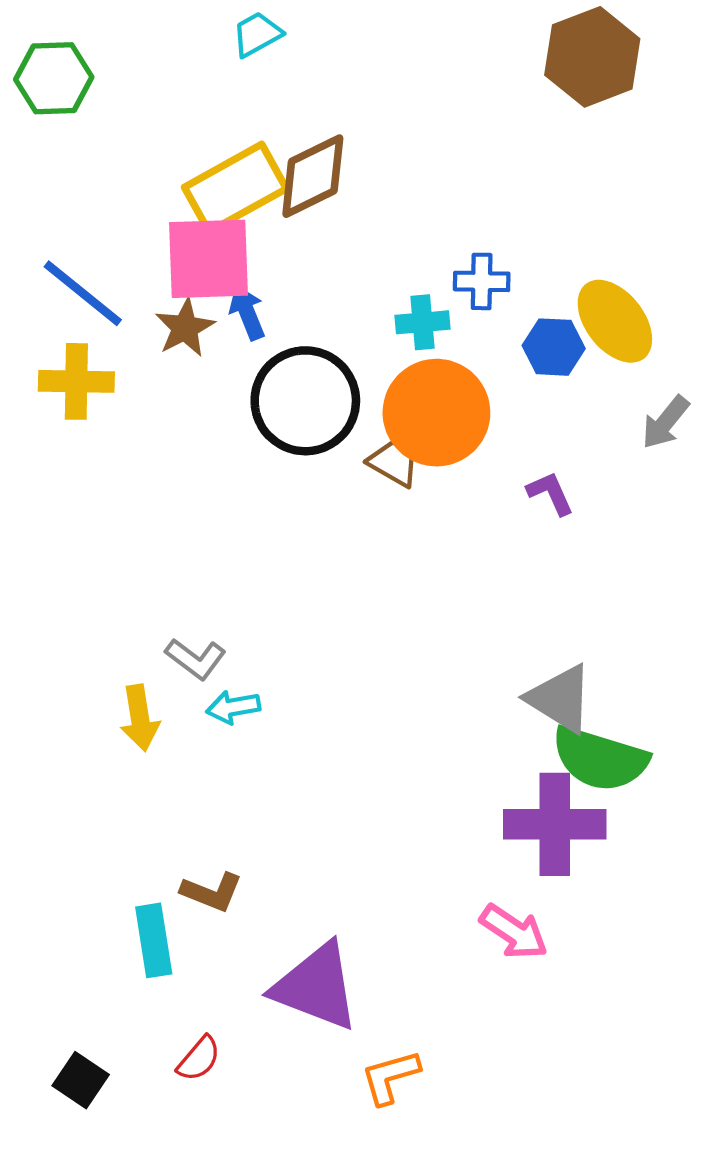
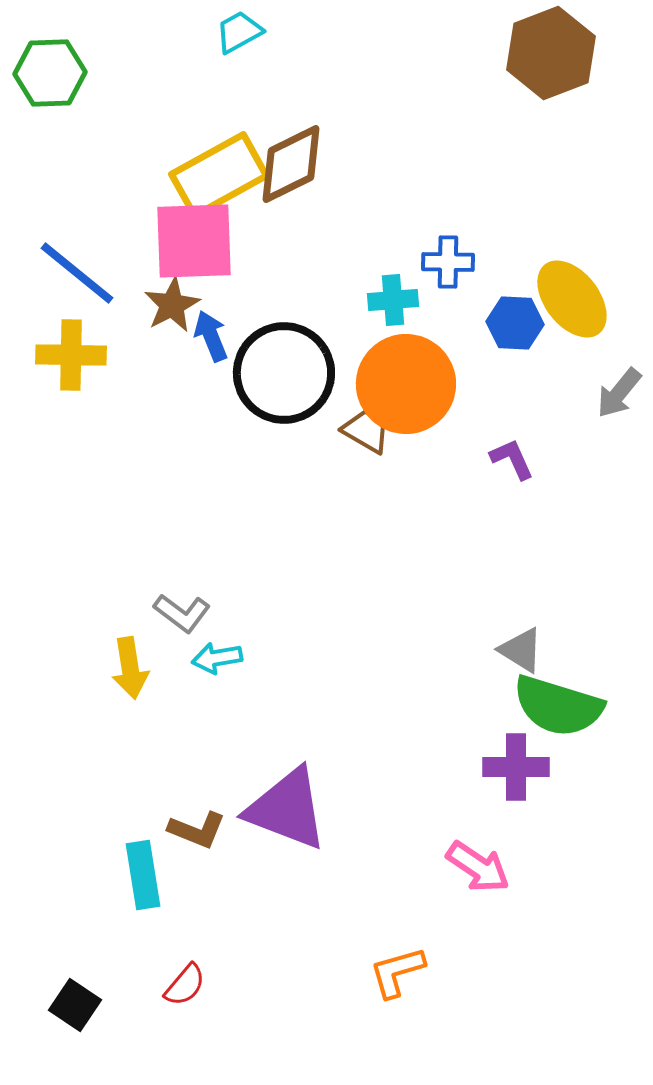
blue arrow: (247, 313) -> (211, 336), moved
gray triangle: (560, 699) -> (521, 650), size x0.7
purple cross: (555, 824) -> (516, 767), size x0.7
purple triangle: (316, 987) -> (287, 809), moved
orange L-shape: (390, 1077) -> (397, 972), moved

